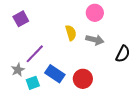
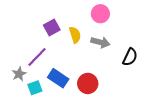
purple square: (21, 19) -> (52, 27), moved

